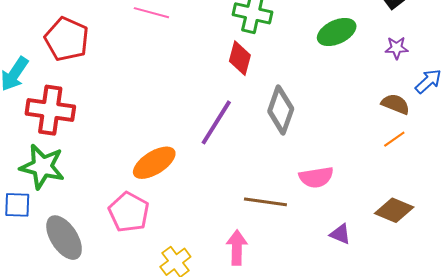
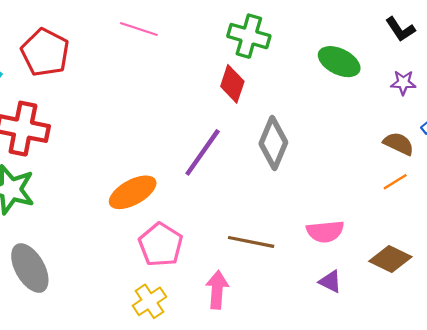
green ellipse: (337, 32) -> (339, 62), turned 48
pink semicircle: (316, 177) -> (325, 231), moved
pink pentagon: (129, 212) -> (161, 245), moved

